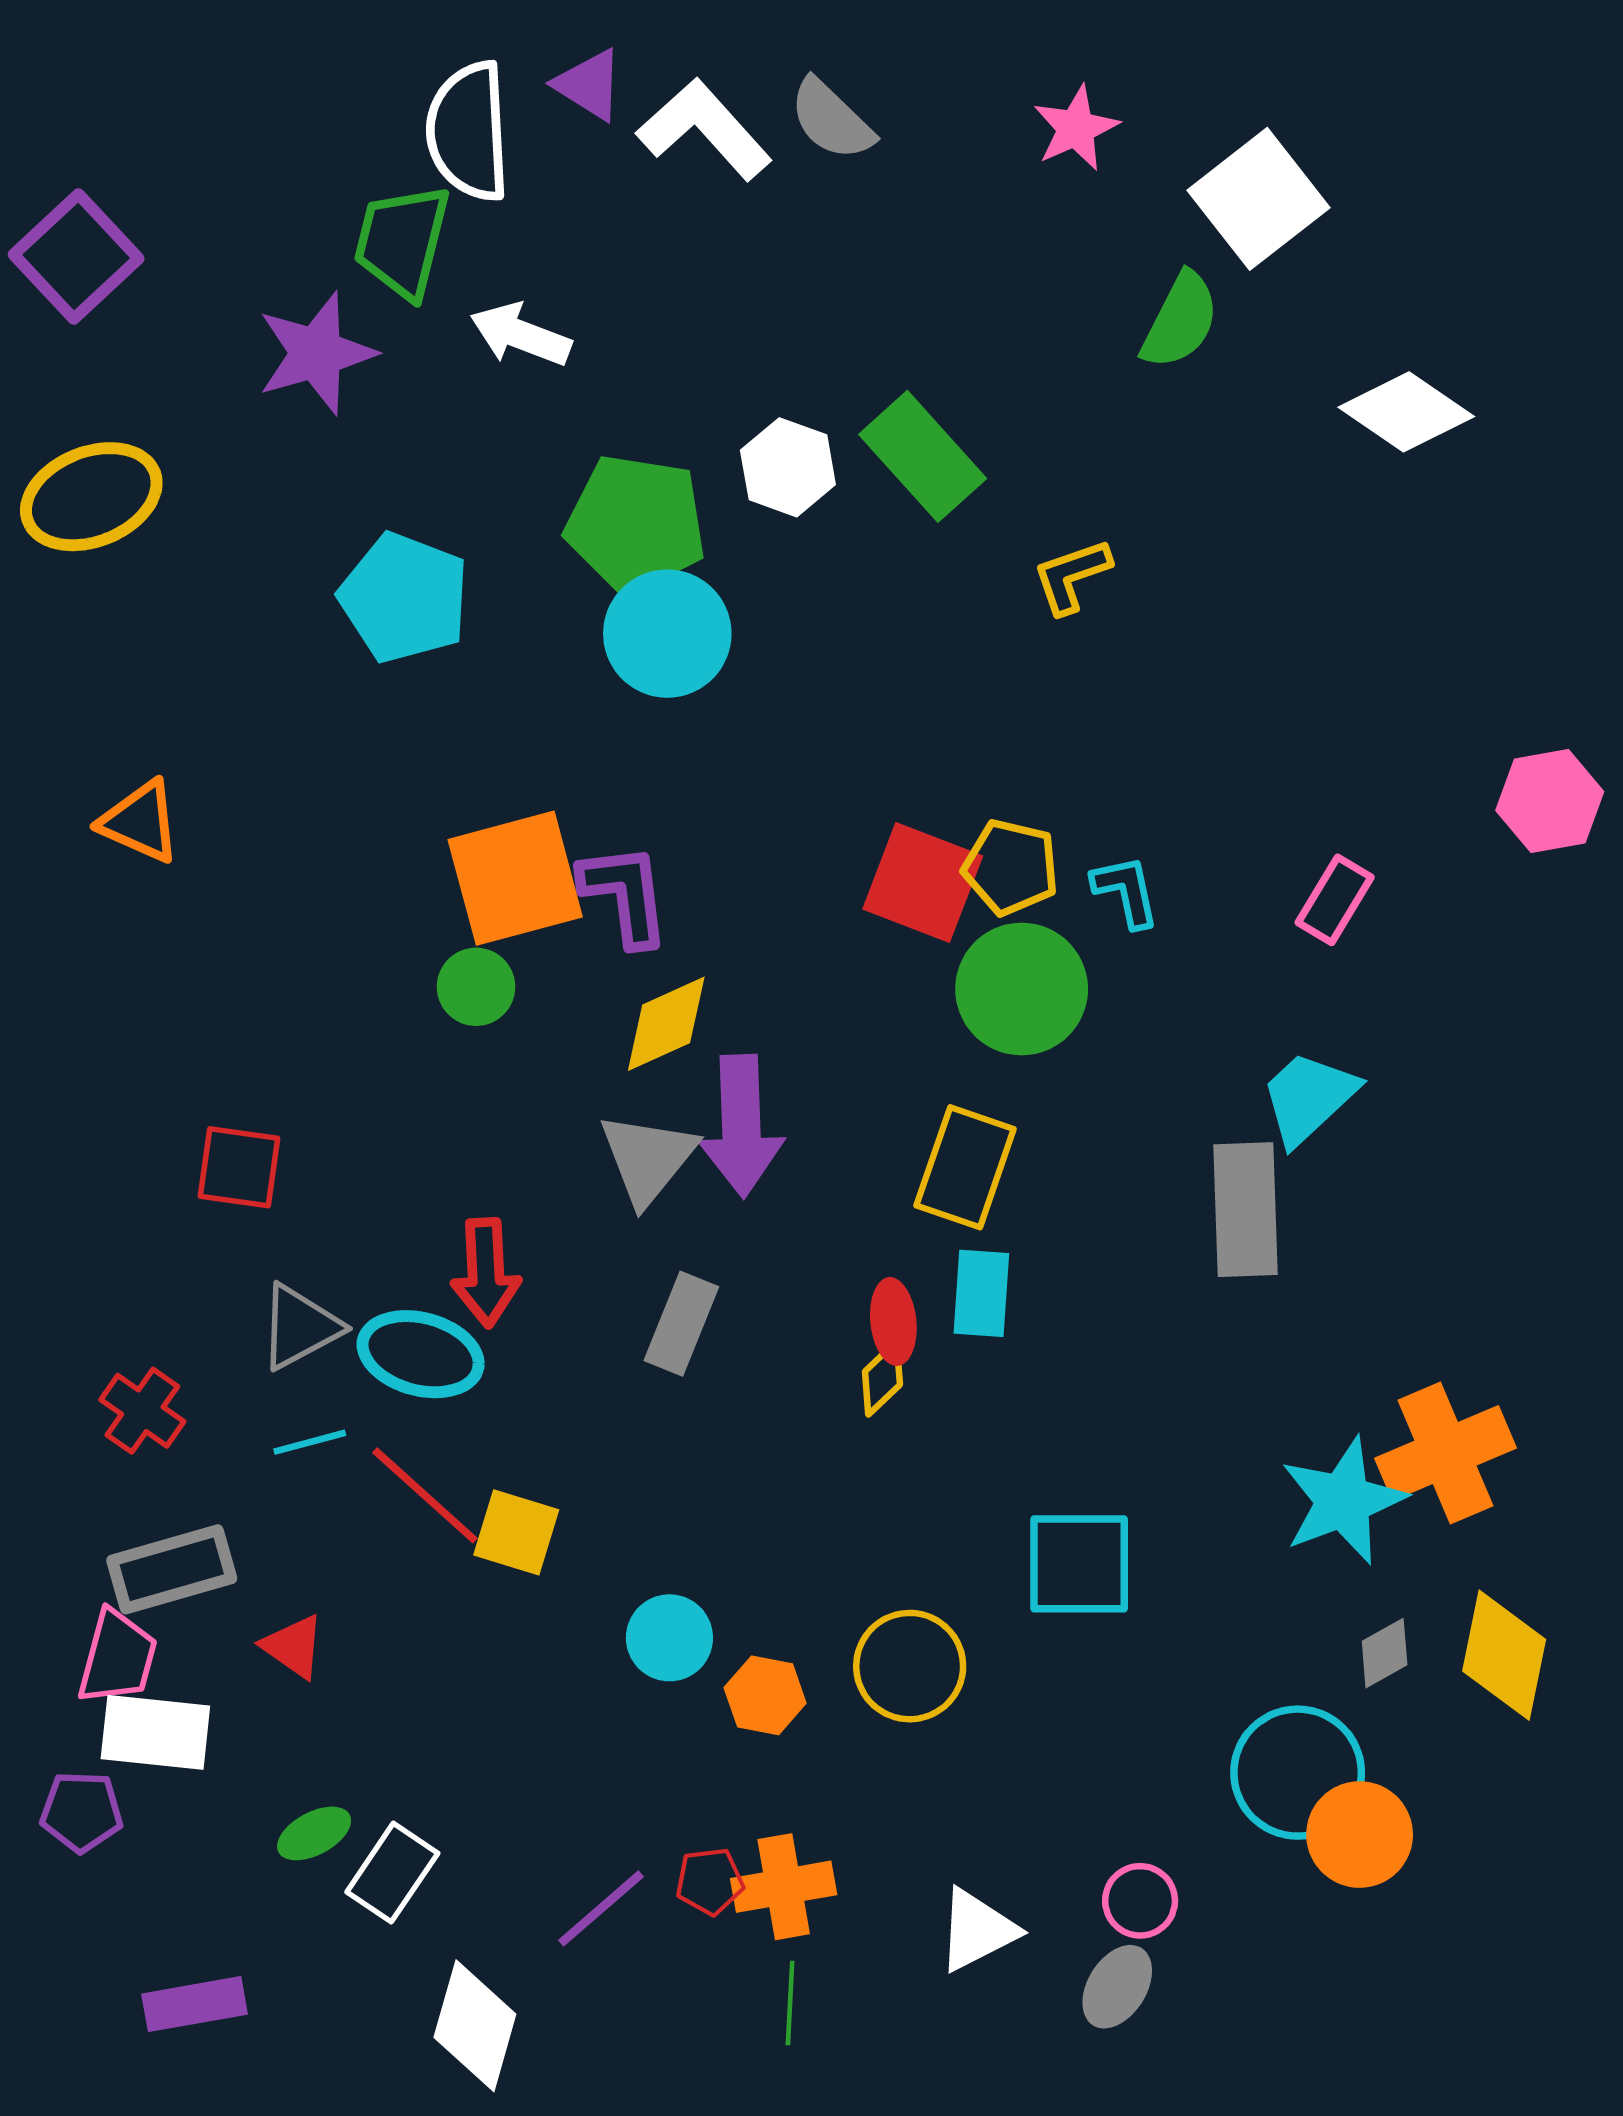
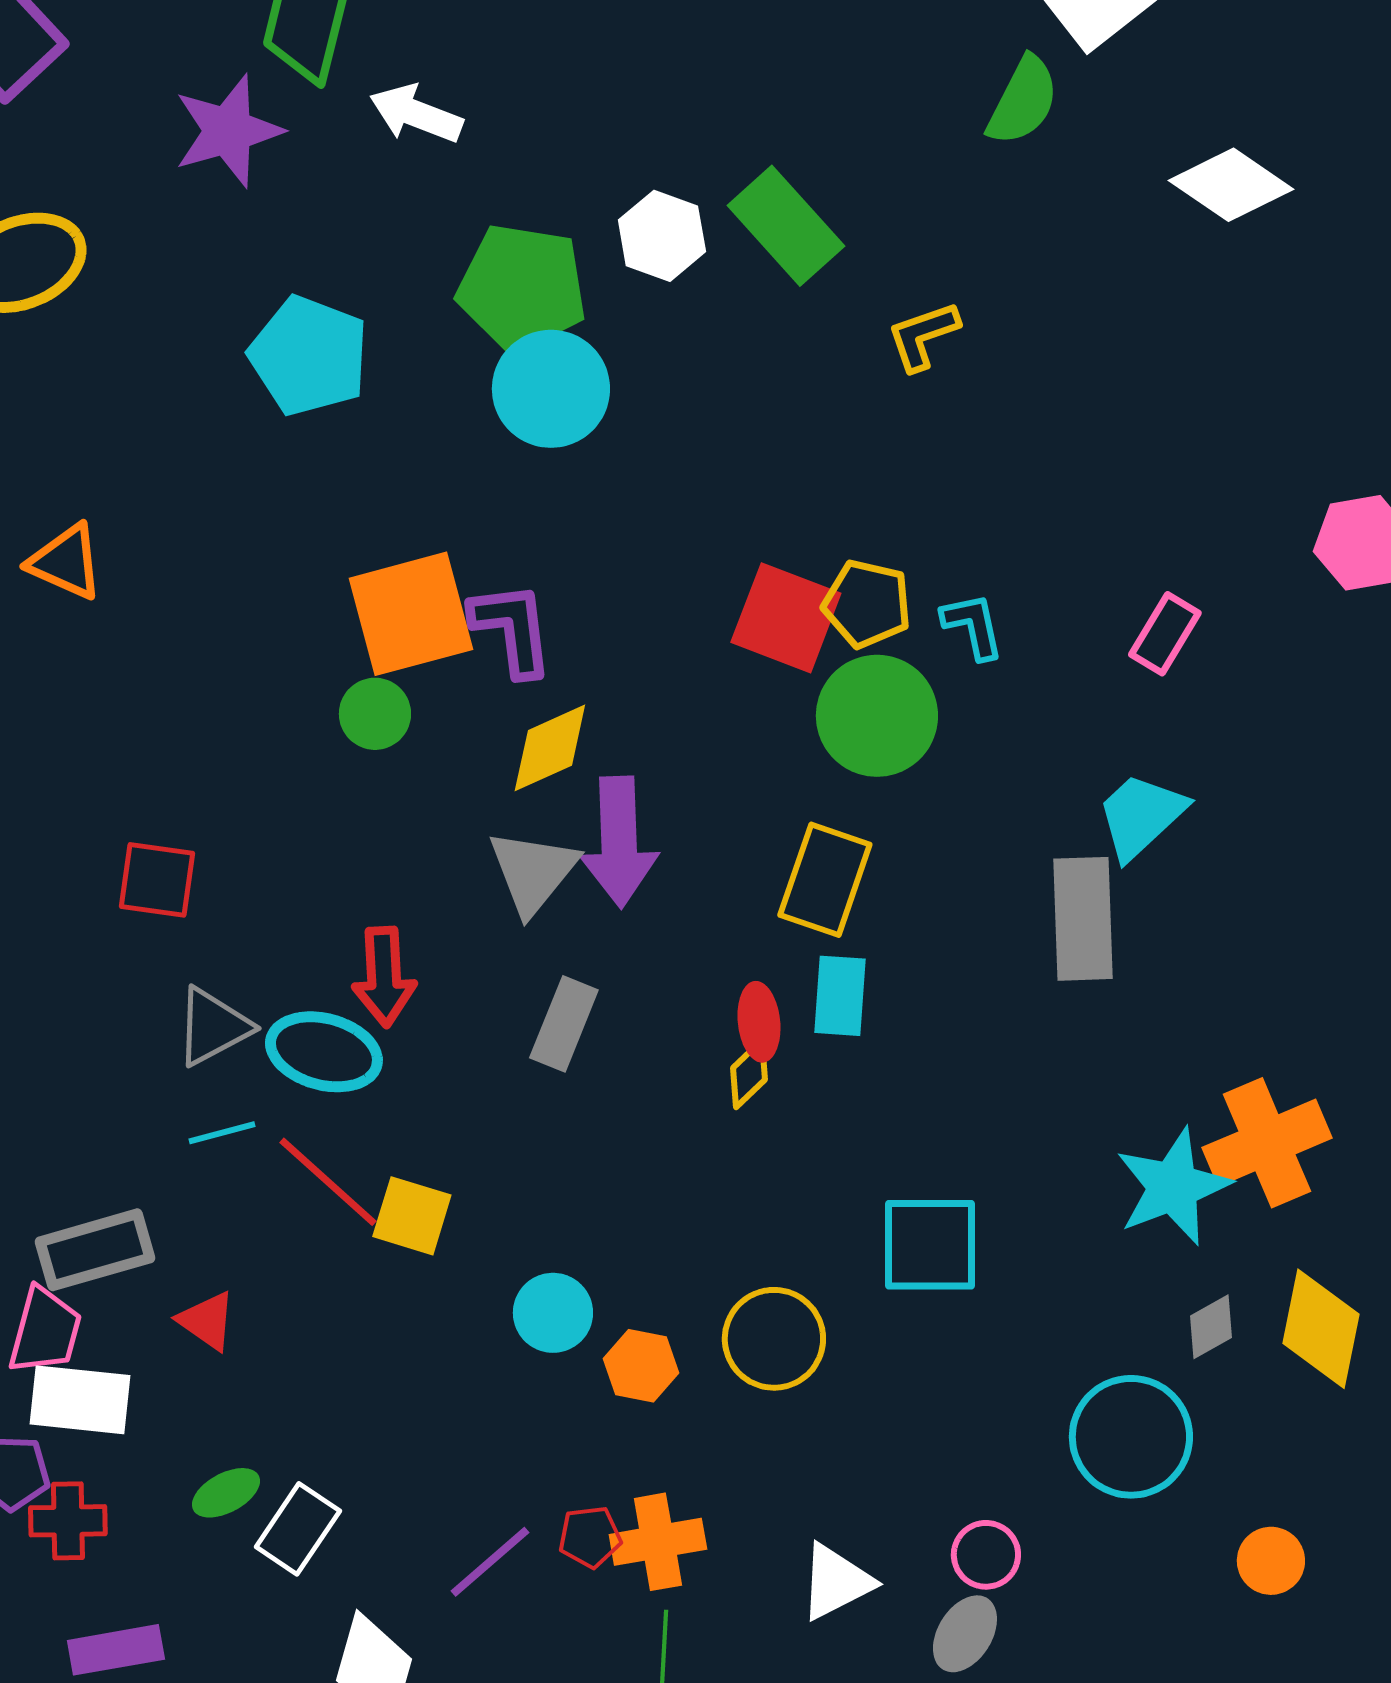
red cross: (142, 1411) -> (68, 1521), moved, turned -36
orange circle: (1360, 1835) -> (1271, 1561), moved, size x0.7

